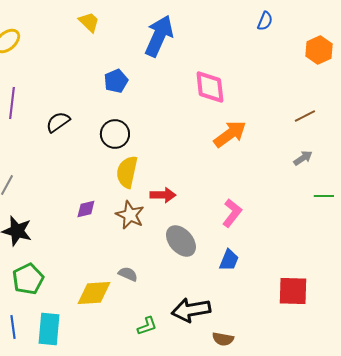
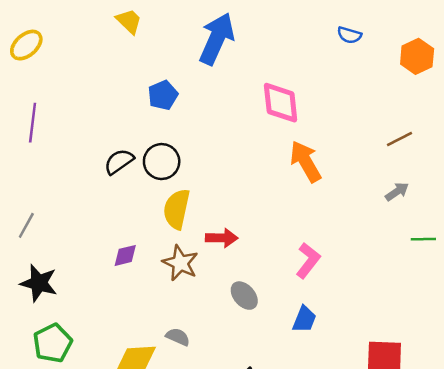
blue semicircle: (265, 21) -> (349, 35), moved, turned 84
black semicircle: (58, 122) -> (119, 162), moved
orange arrow: (230, 134) -> (306, 162), turned -84
gray ellipse: (181, 241) -> (244, 296), size x0.7

